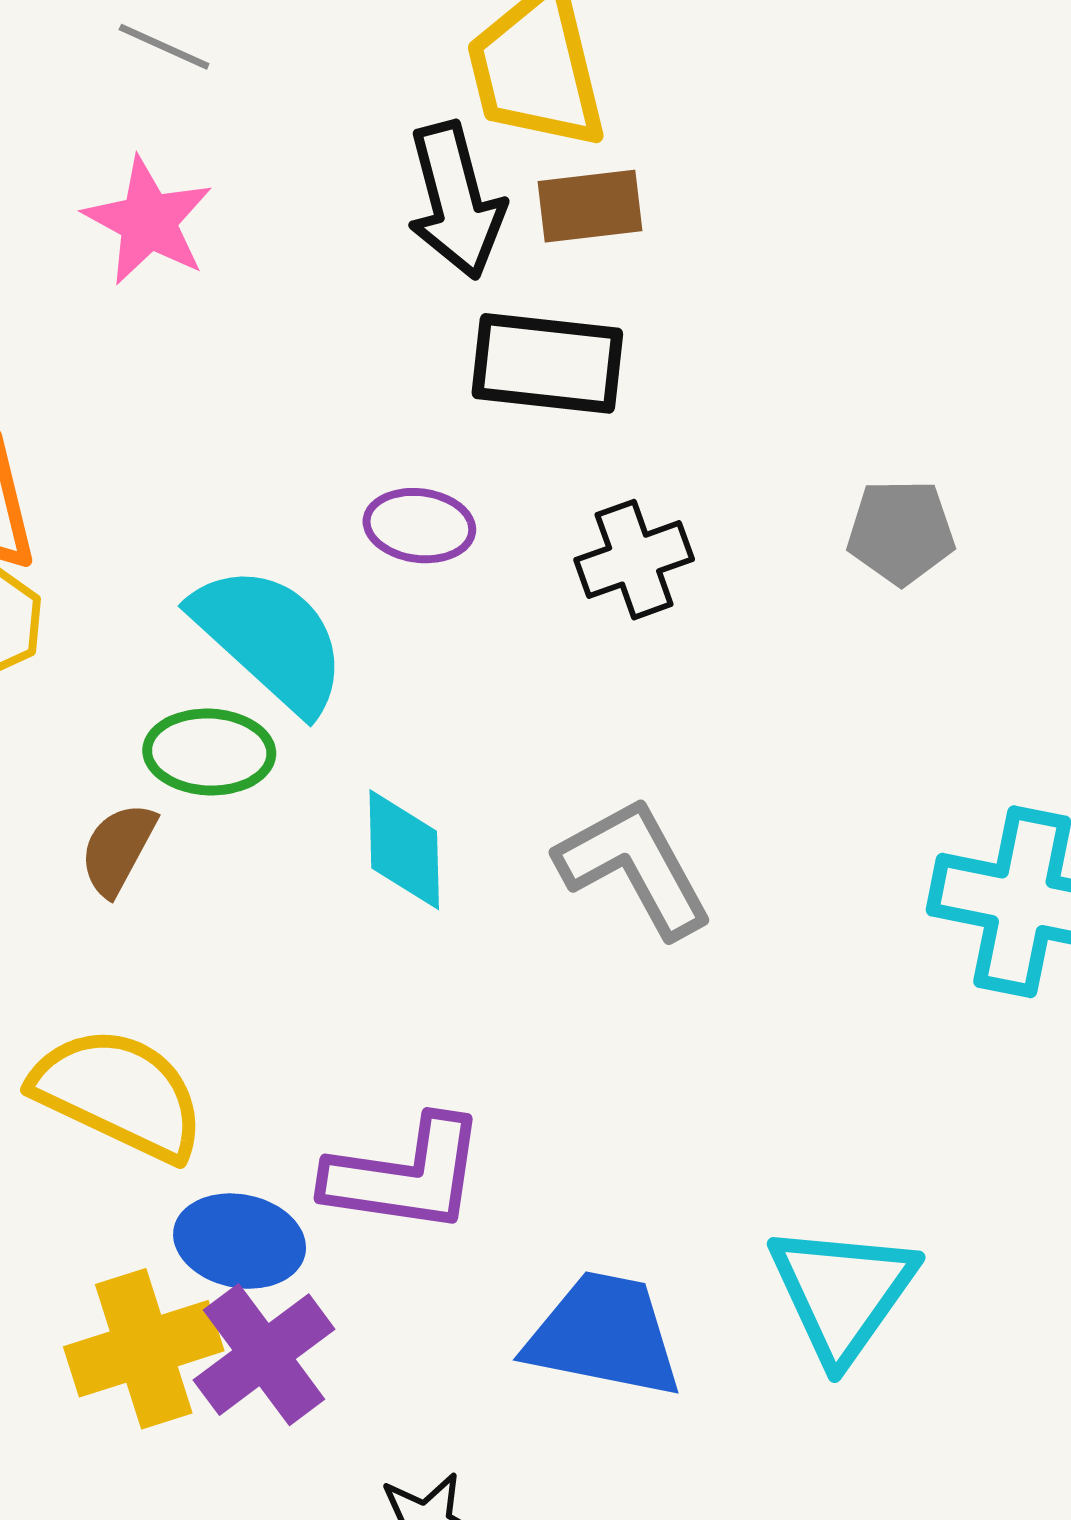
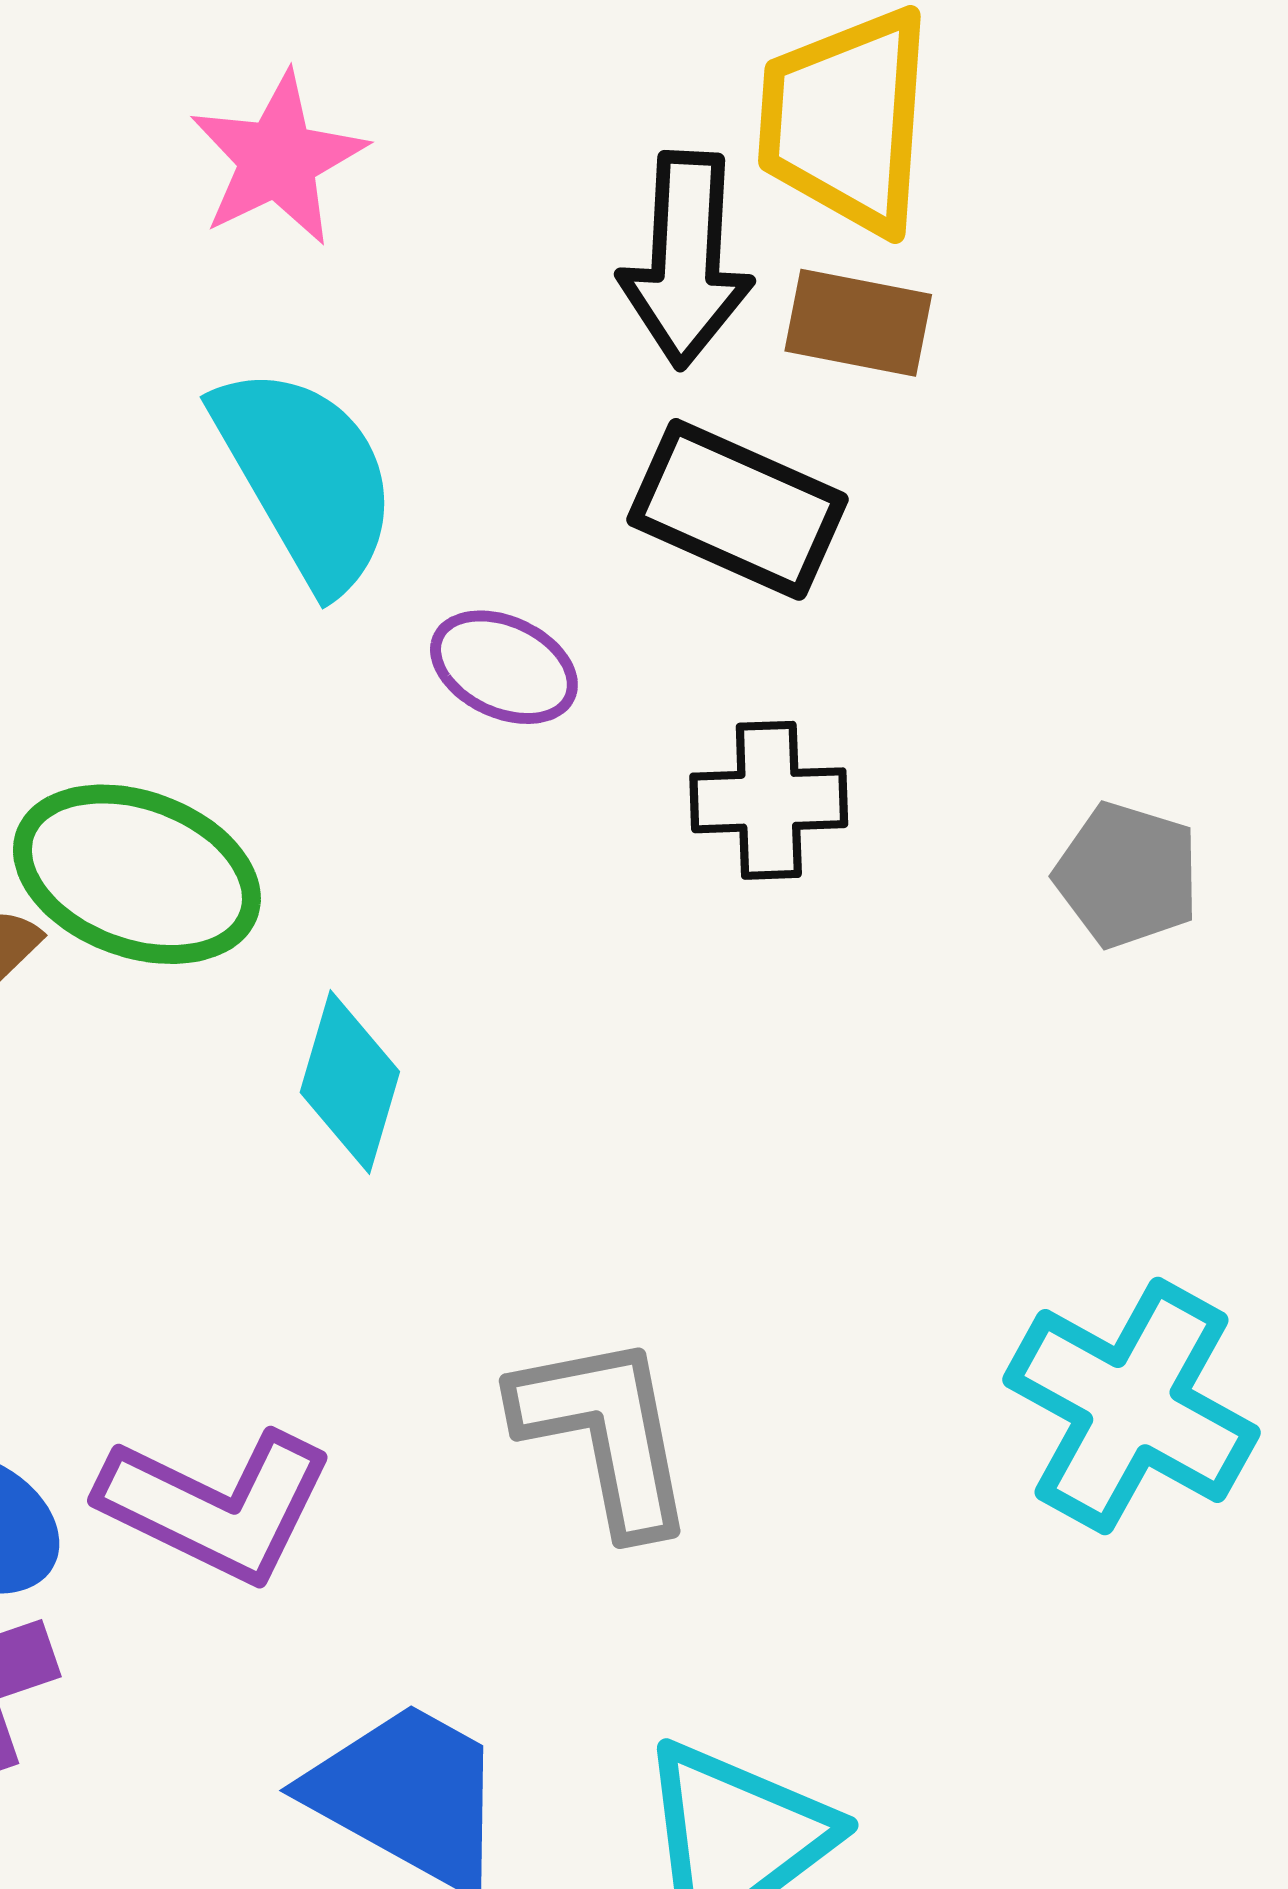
cyan semicircle: (270, 639) -> (306, 477), moved
green ellipse: (209, 752) -> (137, 874), size x1.4
gray L-shape: (635, 867) -> (605, 1433), moved

